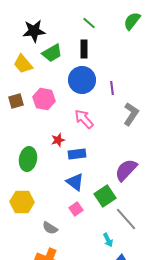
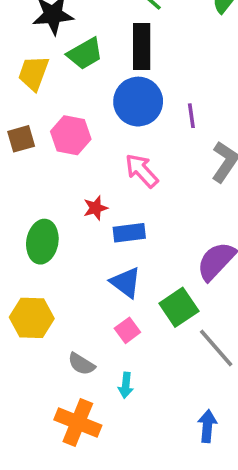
black rectangle: (84, 49) -> (142, 47), size x1.4
yellow trapezoid: (23, 64) -> (33, 73), turned 60
cyan arrow: (108, 240) -> (126, 385), moved, turned 32

